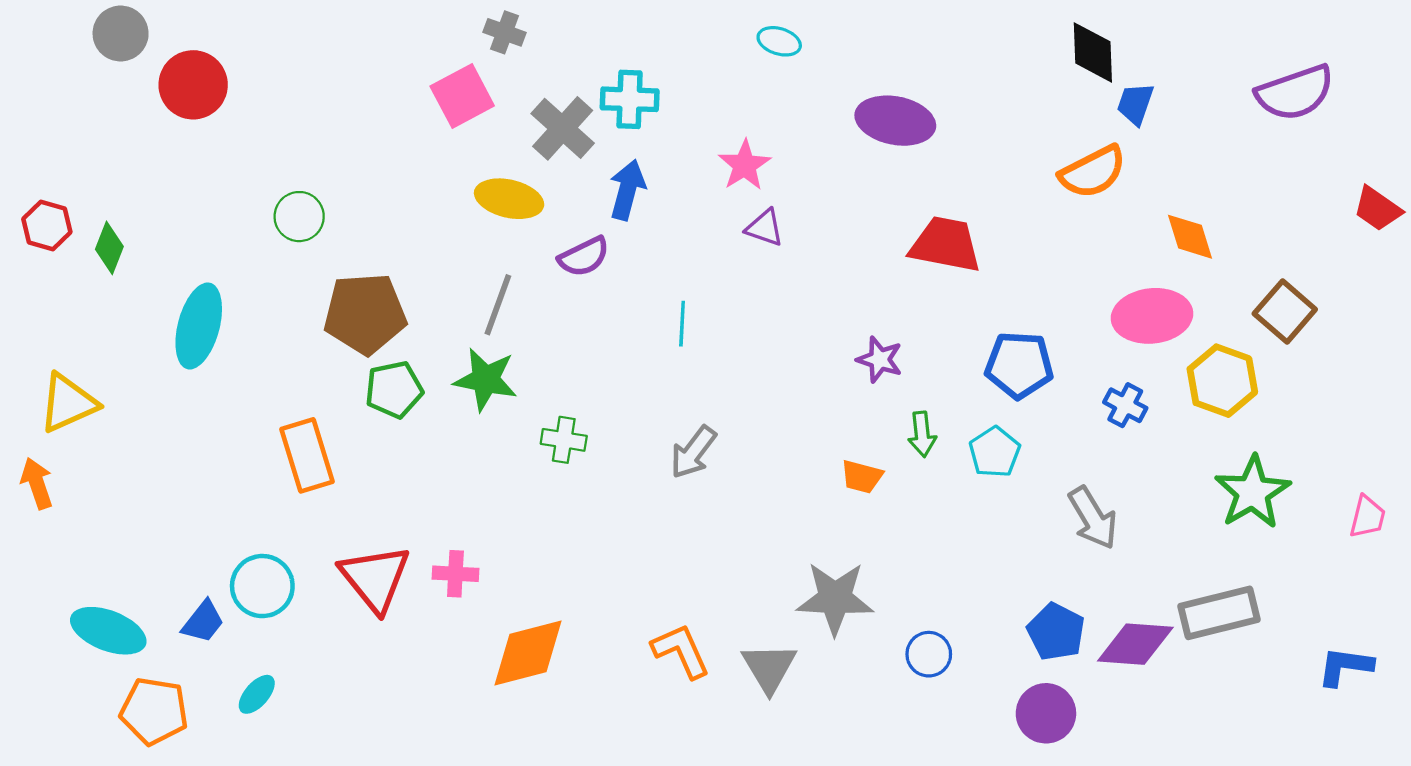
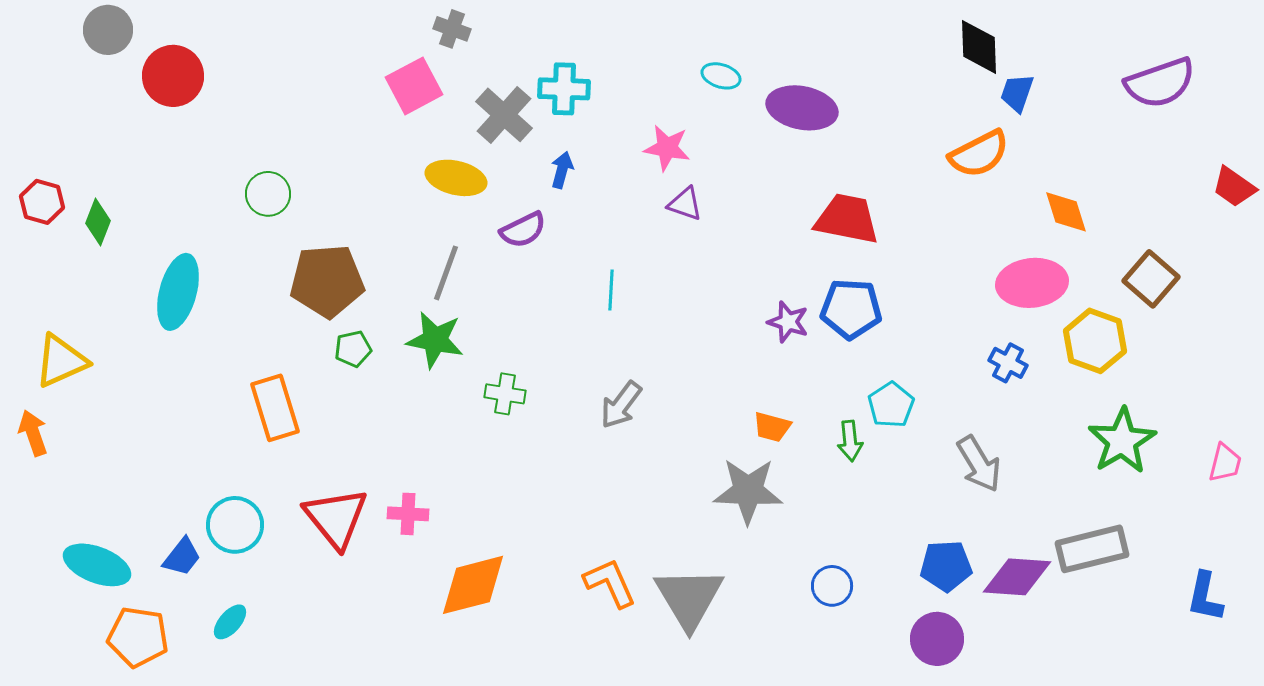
cyan ellipse: (779, 41) -> (721, 76), moved
pink star: (745, 165) -> (667, 148), turned -30
blue arrow: (627, 190) -> (562, 170), size x0.7
blue pentagon: (1019, 365) -> (851, 309), moved
green pentagon: (394, 390) -> (353, 349), size x0.7
green arrow: (922, 434) -> (850, 441), moved
gray star: (835, 598) -> (748, 491), moved
blue pentagon: (1056, 632) -> (946, 566), turned -30
blue L-shape: (1345, 666) -> (1205, 597), turned -86
gray triangle: (769, 668) -> (689, 598), size x1.4

